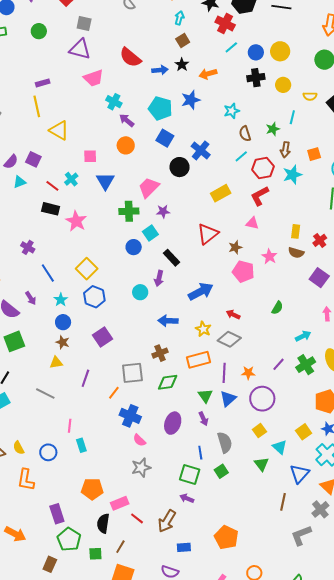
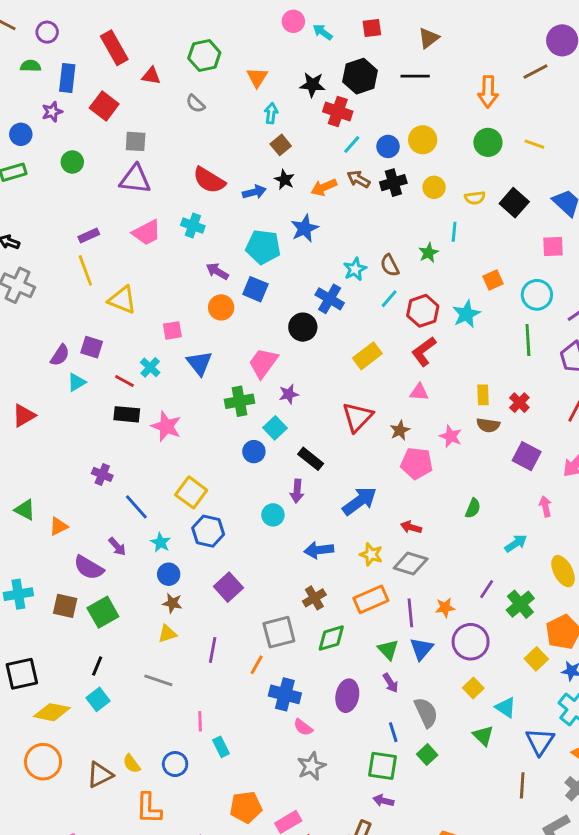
pink trapezoid: (94, 78) -> (147, 233), moved
cyan cross: (114, 102) -> (193, 226), moved
cyan star: (232, 111) -> (355, 269), moved
blue square: (165, 138) -> (255, 289), moved
brown arrow: (285, 150) -> (358, 179), moved, turned 119
green cross: (306, 365) -> (520, 604), moved
yellow square: (304, 432) -> (536, 659), moved

